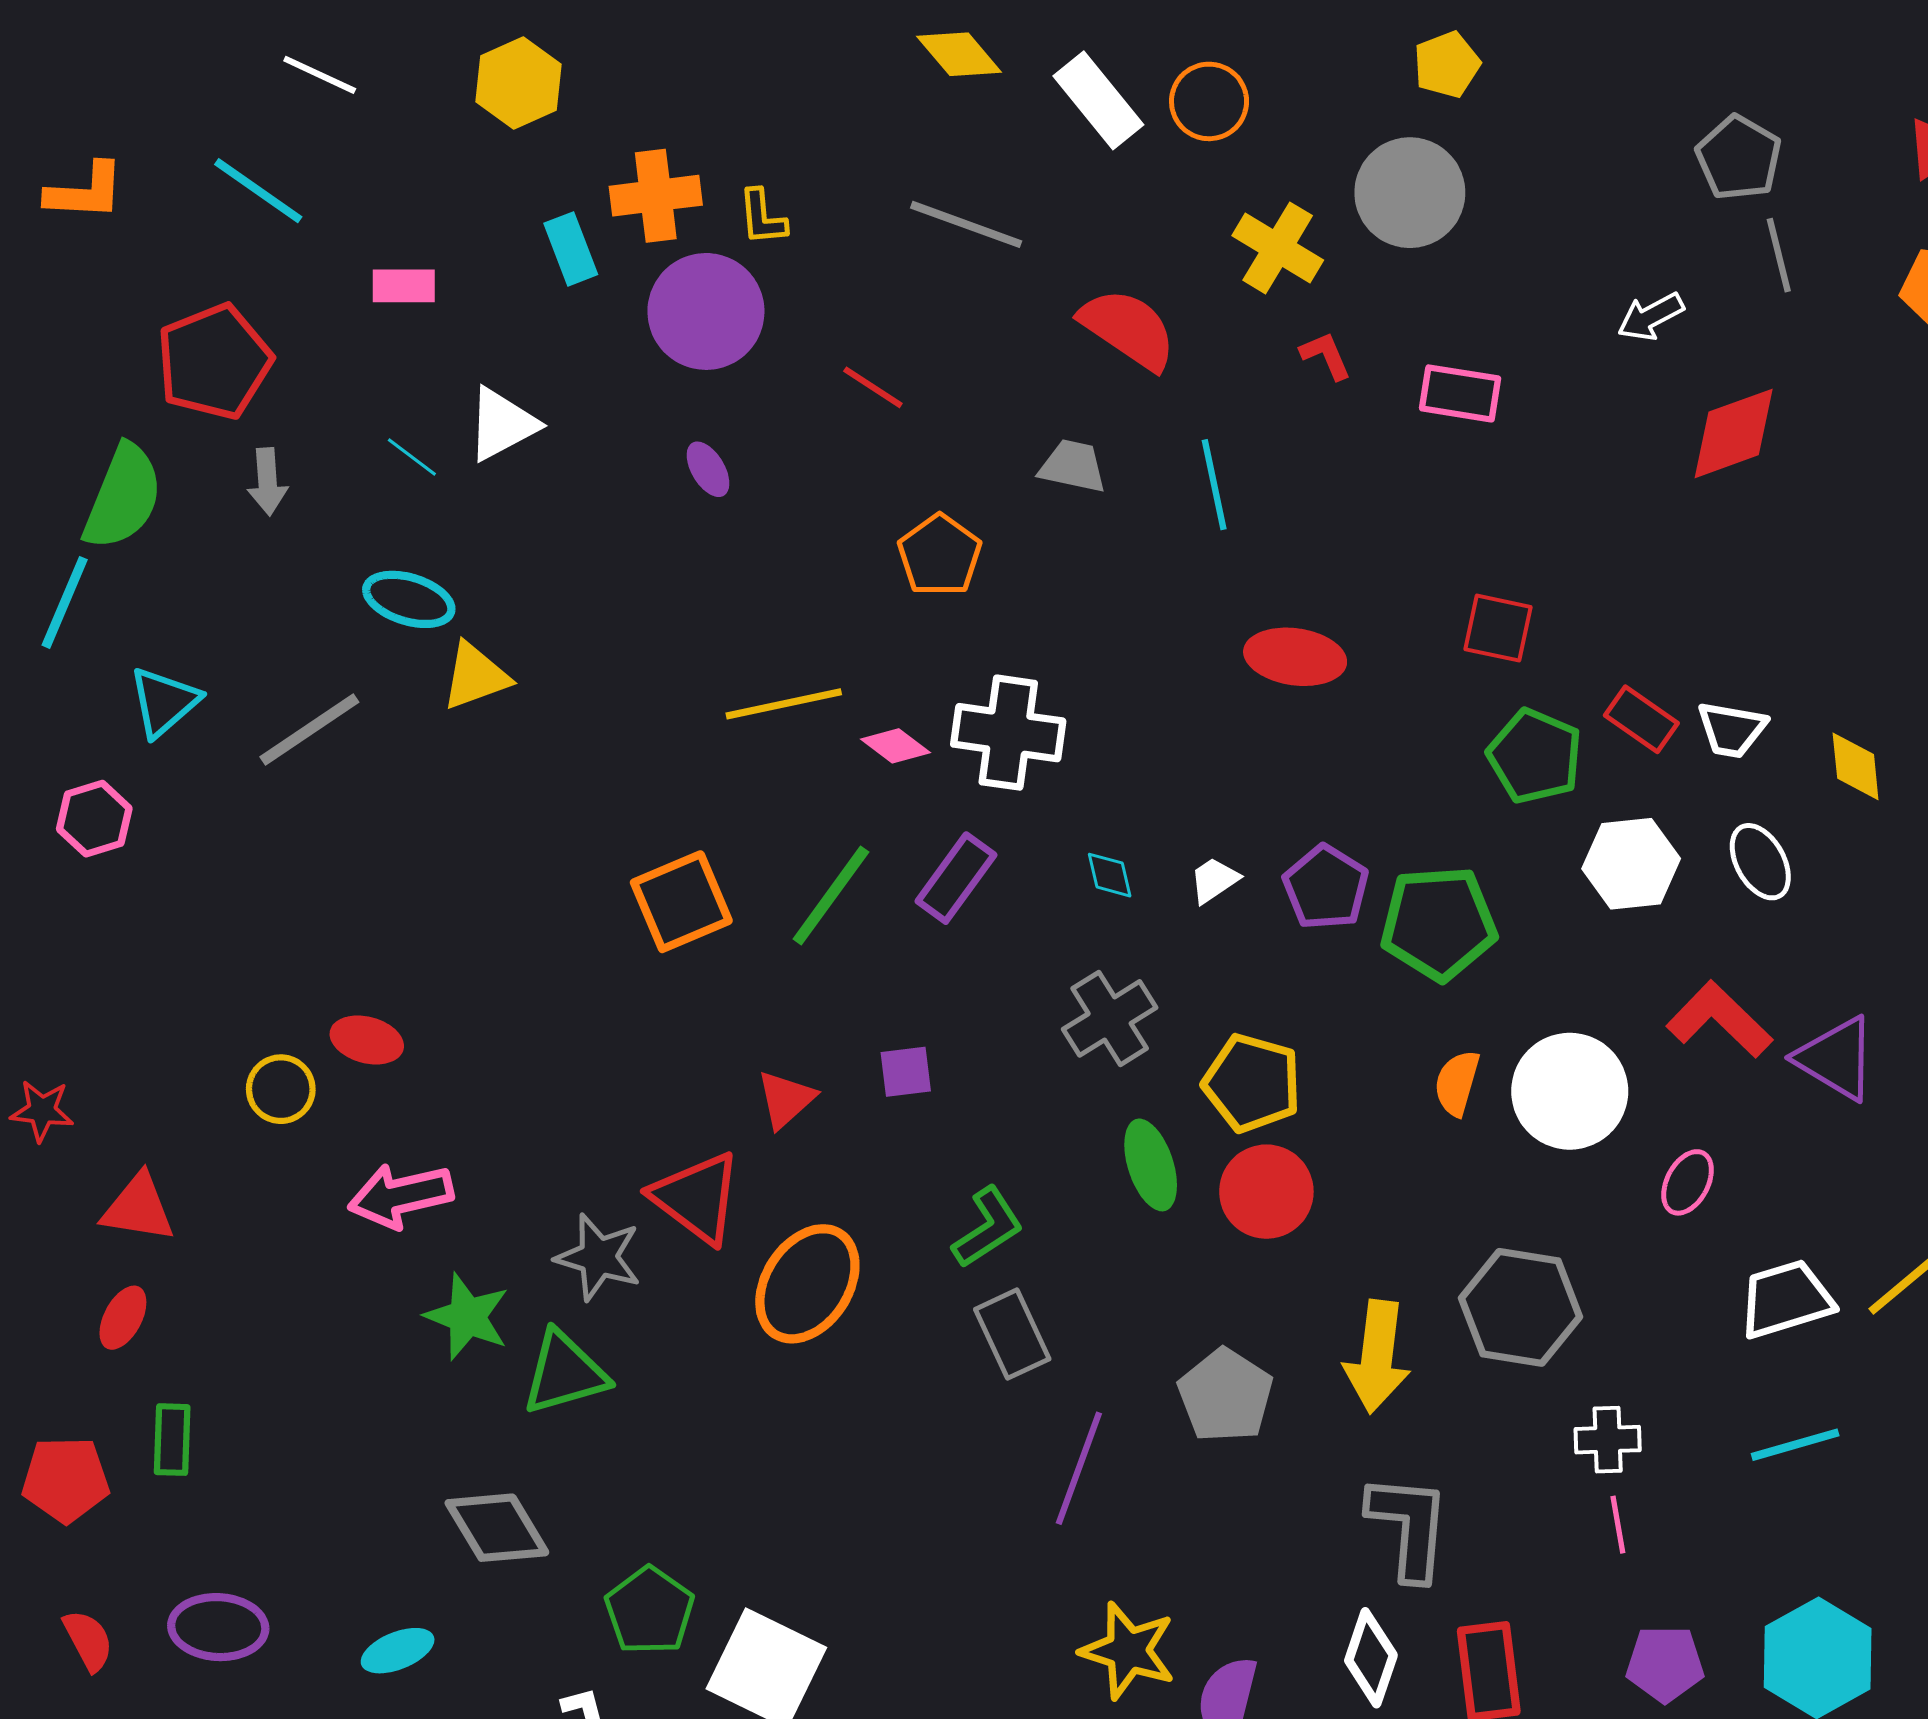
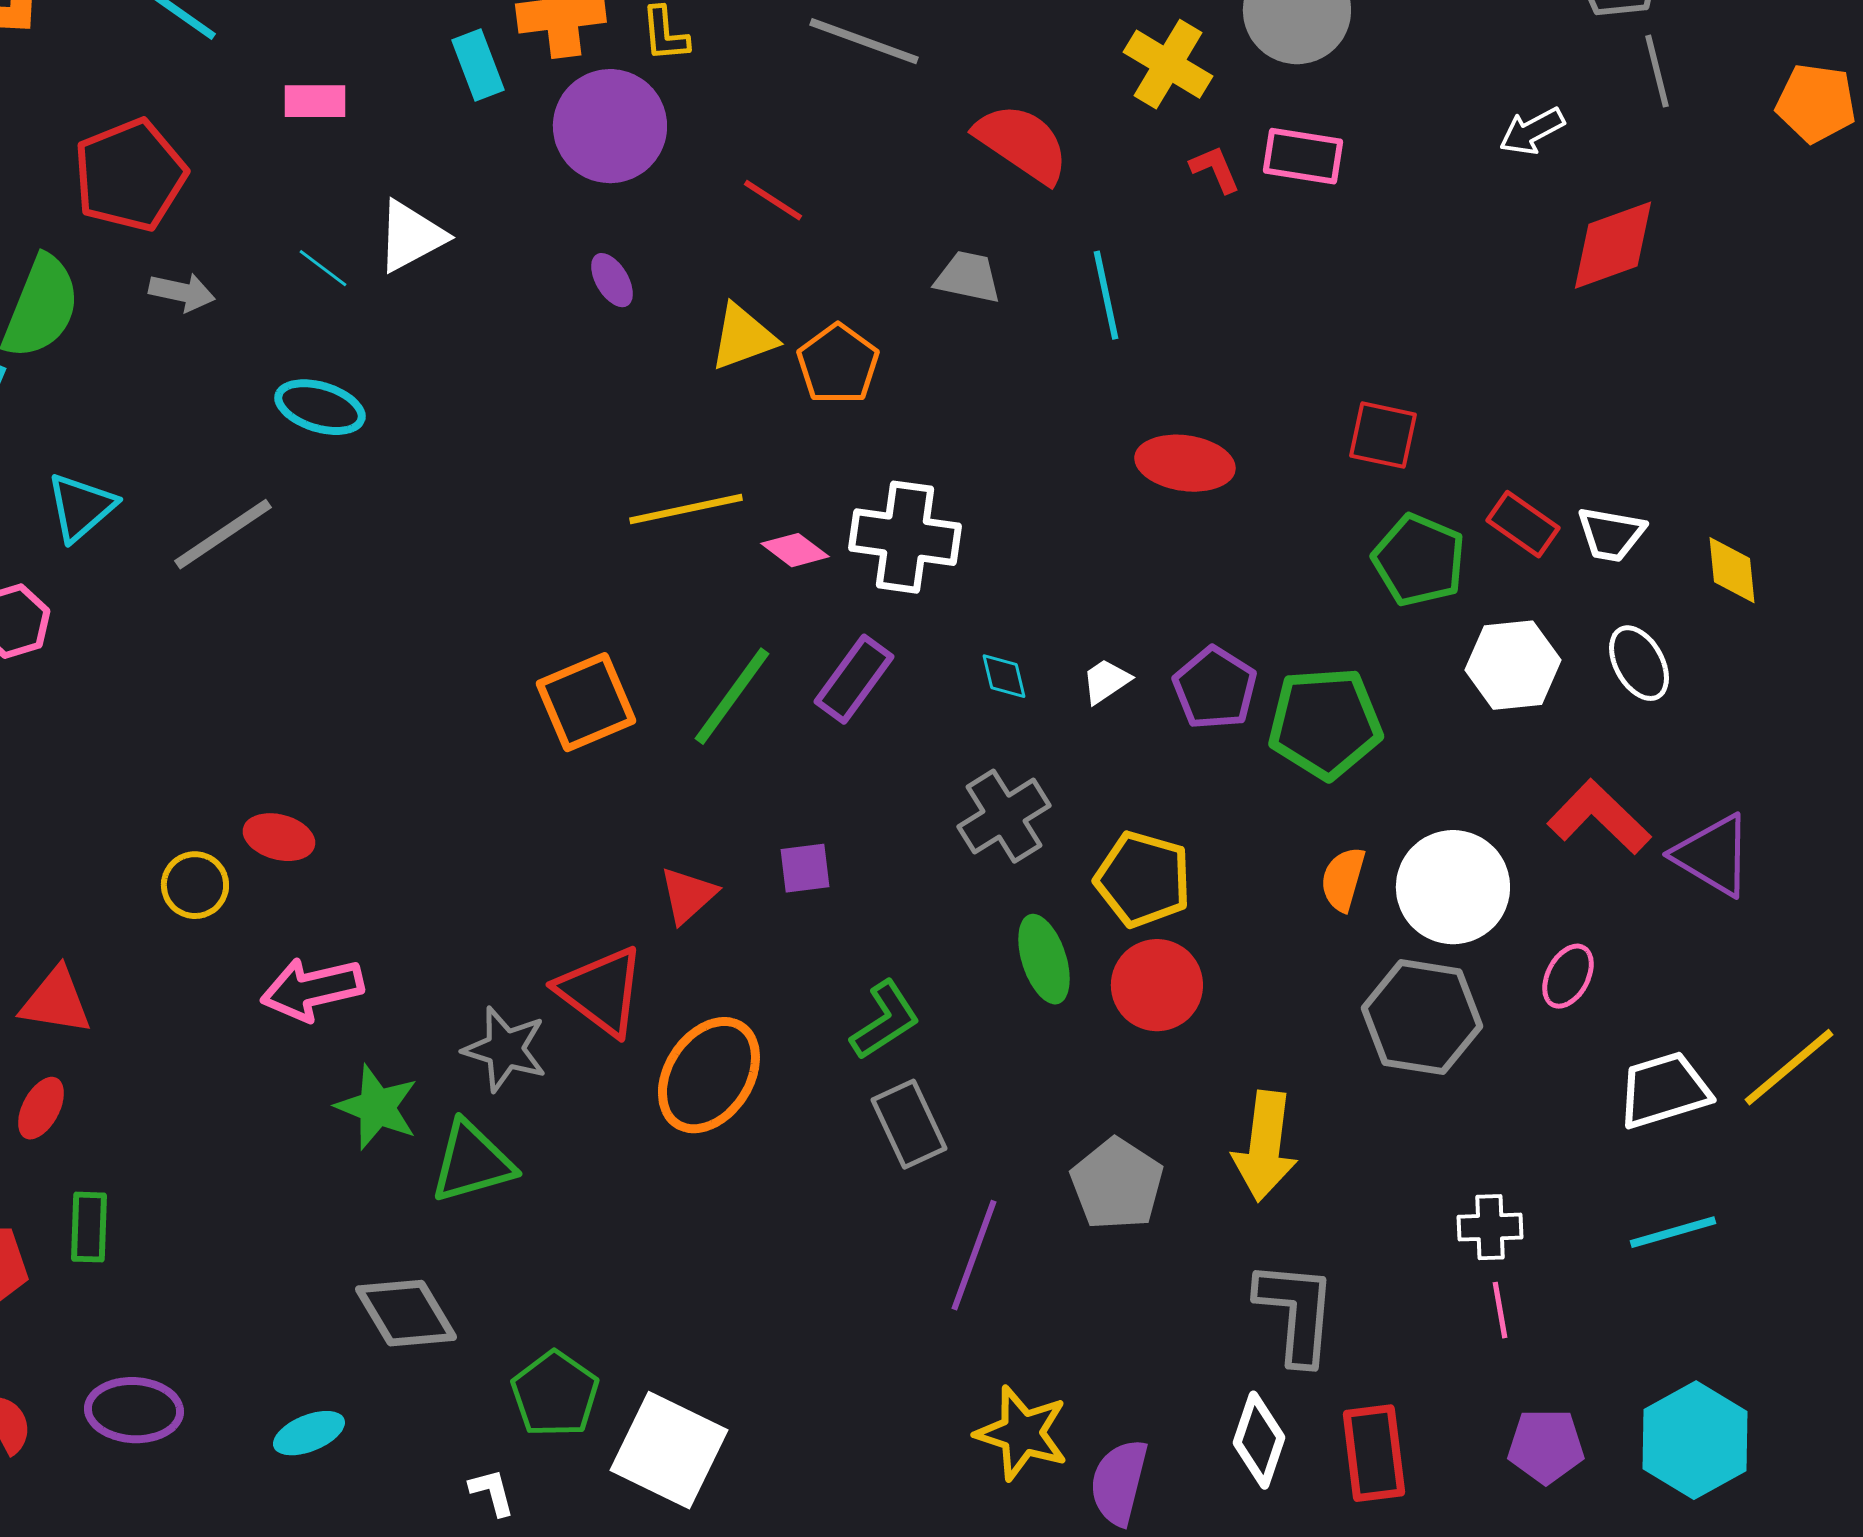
pink rectangle: (1460, 393) -> (1303, 156), moved
gray arrow: (267, 482) -> (182, 292), turned -74
yellow triangle: (475, 676) -> (743, 337), moved
gray hexagon: (1521, 1307) -> (1422, 1017), moved

